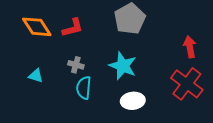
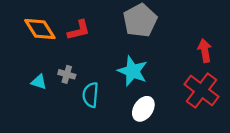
gray cross: (76, 65) -> (67, 74), moved
white ellipse: (133, 101) -> (143, 109), turned -50

